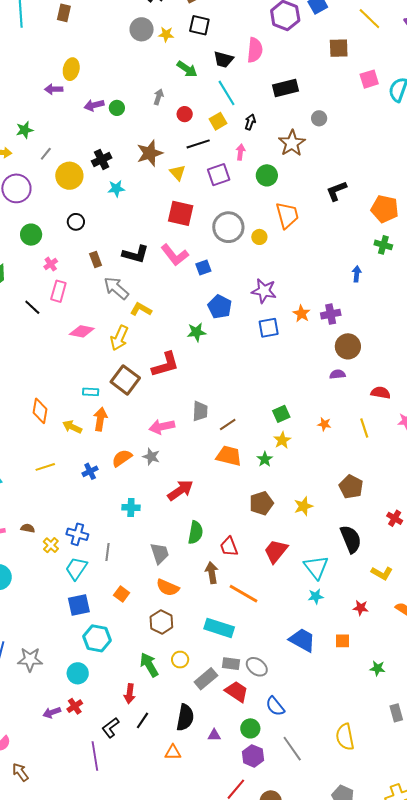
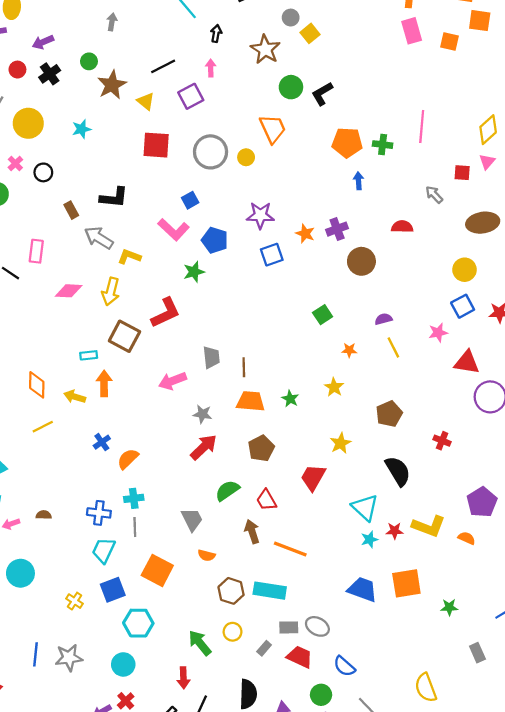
green circle: (117, 108) -> (89, 61), moved
red circle: (185, 114) -> (17, 70), moved
yellow square: (218, 121) -> (310, 33), moved
black cross: (102, 159) -> (50, 74), moved
green circle: (267, 175) -> (291, 87), moved
orange pentagon: (385, 209) -> (347, 143), moved
pink L-shape: (175, 255) -> (174, 230), moved
pink cross: (51, 264) -> (15, 164), moved
purple semicircle: (337, 374) -> (383, 319), moved
red semicircle: (381, 393) -> (402, 227), moved
green square: (281, 414) -> (323, 315), moved
brown line: (228, 425) -> (244, 367), turned -48
yellow star: (282, 440) -> (334, 387), moved
gray star: (151, 457) -> (202, 414), moved
orange semicircle: (122, 458) -> (128, 459), moved
yellow line: (45, 467) -> (43, 427), moved
brown pentagon: (351, 487) -> (389, 414), turned 30
brown pentagon: (261, 503) -> (261, 448), moved
cyan cross: (131, 508) -> (134, 498), moved
green semicircle: (195, 532) -> (227, 491), turned -125
yellow cross: (51, 545) -> (75, 601), moved
red trapezoid: (276, 551) -> (313, 477), moved
yellow L-shape: (382, 573) -> (429, 526), moved, size x1.4
orange semicircle: (168, 587) -> (207, 555), size x0.7
orange square: (122, 594) -> (157, 570), size x1.8
red star: (361, 608) -> (395, 531), moved
brown hexagon: (161, 622) -> (231, 591), moved
orange square: (342, 641) -> (406, 583), size x1.8
gray rectangle: (206, 679) -> (264, 648), size x0.6

